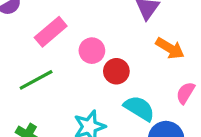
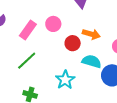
orange arrow: (170, 48) -> (91, 34), moved
pink circle: (92, 51) -> (53, 24), moved

